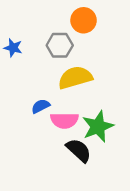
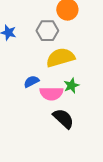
green star: (98, 126) -> (71, 86), moved, size x0.6

